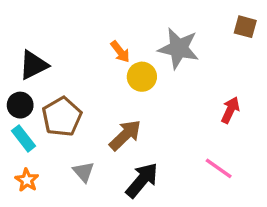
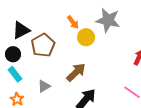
brown pentagon: (62, 117) -> (43, 45), moved
gray triangle: (84, 172) -> (44, 86), moved, turned 40

